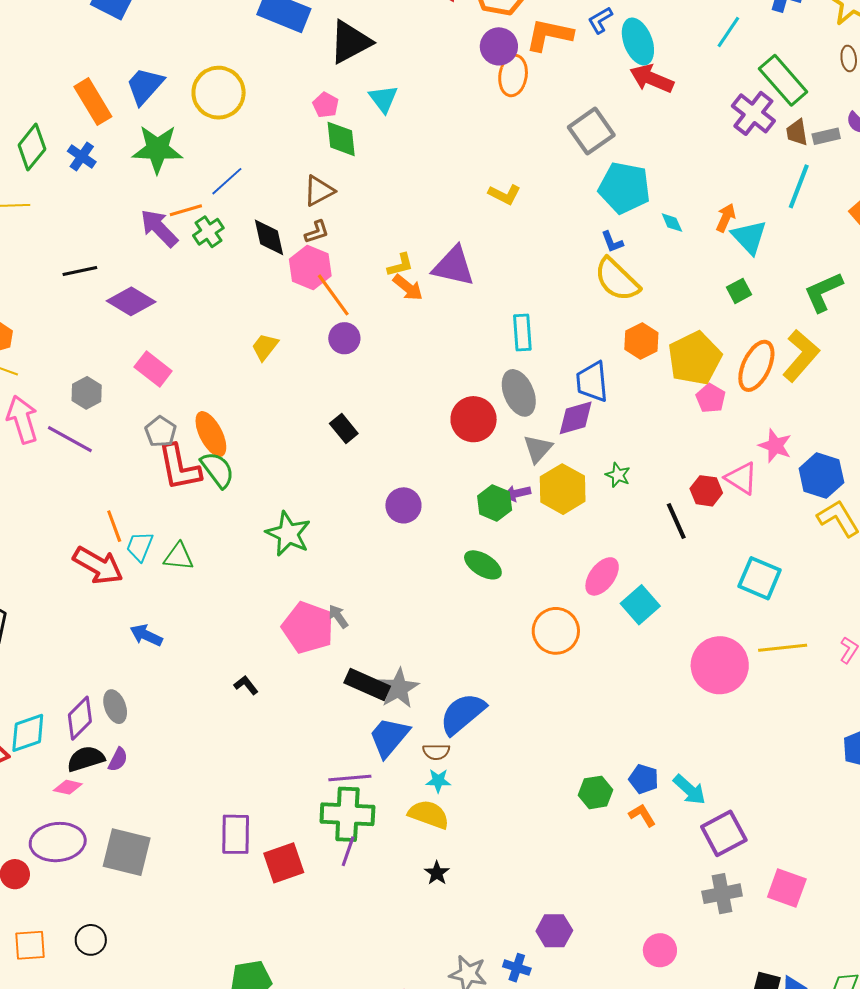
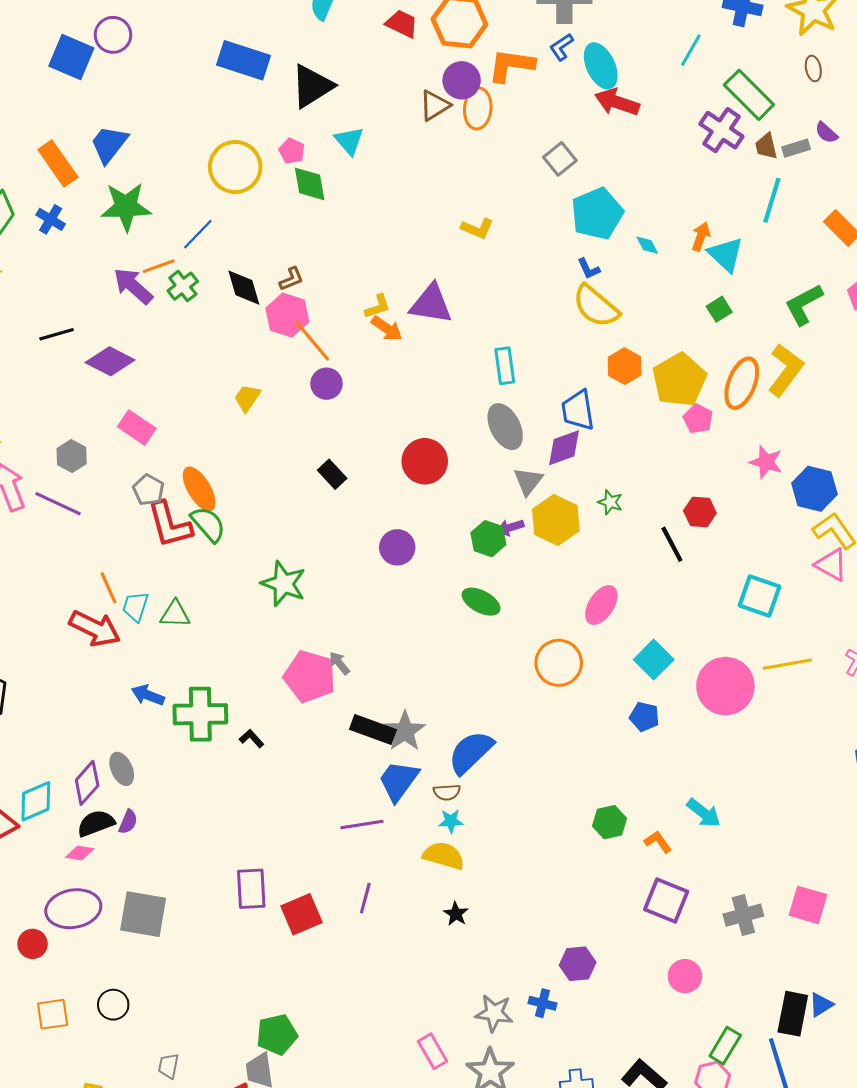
yellow circle: (219, 93) -> (235, 167), moved
gray square: (591, 131) -> (560, 159), size x0.7
cyan pentagon: (624, 188) -> (597, 214), turned -30
brown triangle: (319, 191) -> (435, 105), moved
red circle: (474, 419) -> (425, 461), moved
pink triangle: (741, 478) -> (831, 565), moved
cyan square: (640, 605) -> (654, 660), moved
blue pentagon: (644, 779) -> (644, 717), moved
green cross: (347, 814) -> (200, 714), moved
purple square: (724, 833) -> (666, 901), moved, turned -36

